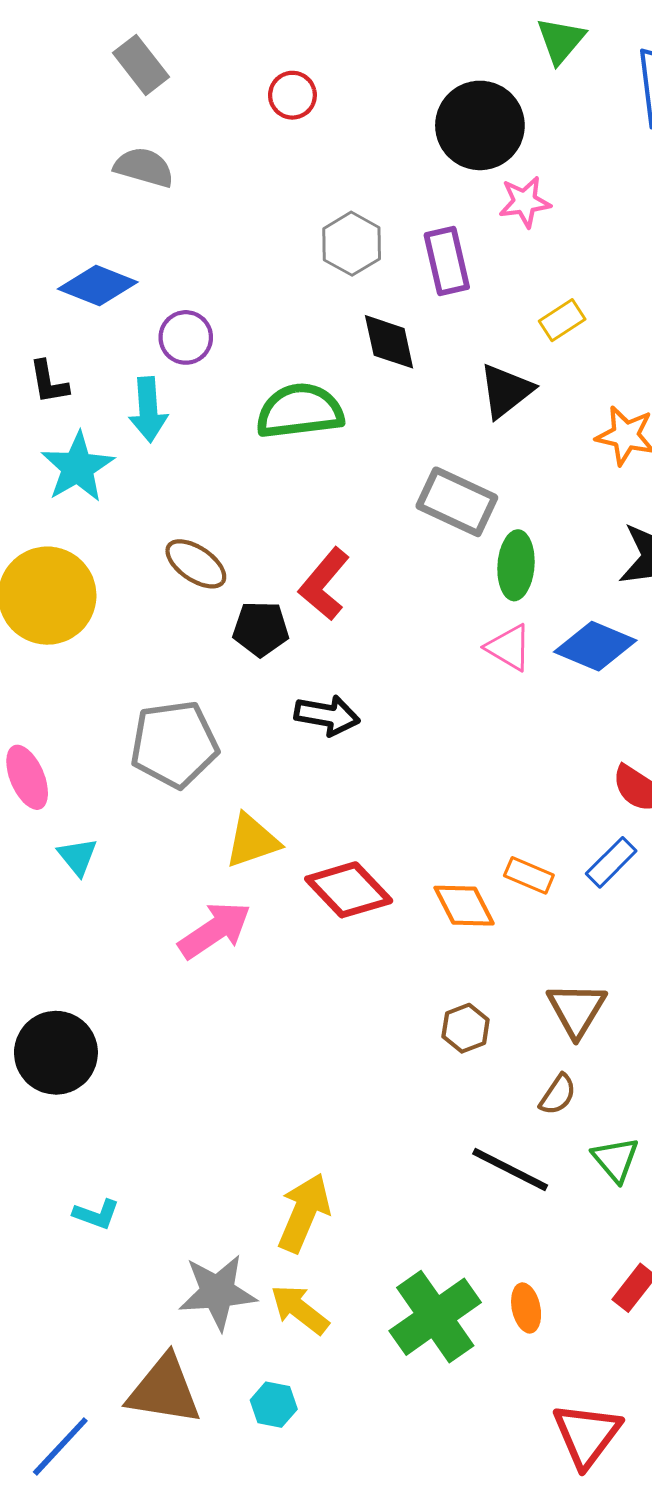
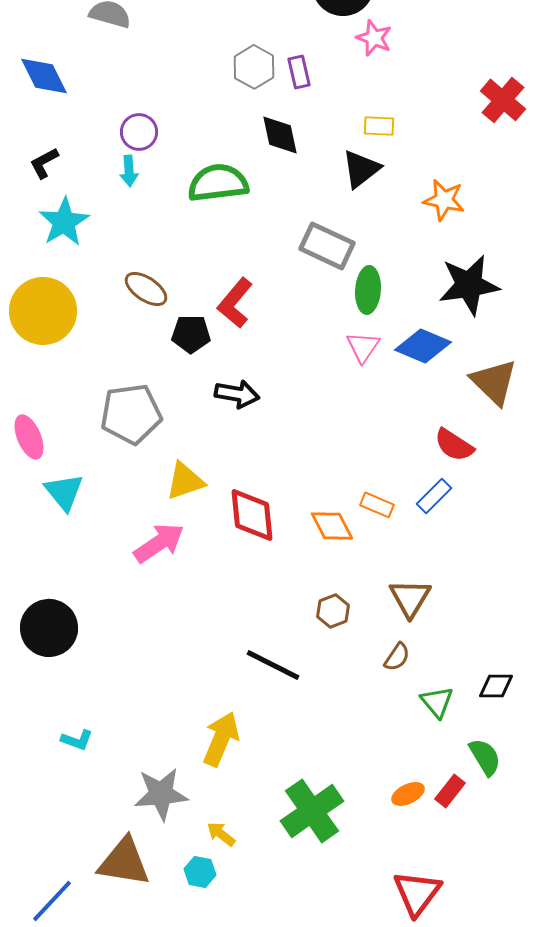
pink star: (525, 202) -> (374, 38), turned 30
purple rectangle: (447, 261) -> (299, 72), moved, size x0.7
blue diamond: (98, 286) -> (44, 76), moved, turned 42
yellow rectangle: (562, 320) -> (379, 126), moved, turned 36
black L-shape: (49, 382) -> (44, 163), turned 72
cyan arrow: (148, 410) -> (129, 171), moved, size x0.7
pink triangle: (509, 648) -> (363, 347), turned 33
cyan triangle: (78, 857) -> (64, 492), size x1.4
red diamond: (349, 890) -> (252, 515), turned 38
black line: (510, 1170) -> (273, 665), moved
orange ellipse: (526, 1308) -> (408, 794), moved, turned 76
yellow arrow: (300, 1309) -> (221, 834), moved, size x0.7

